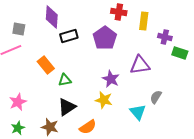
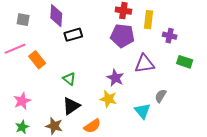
gray square: (19, 29) -> (23, 20), moved
purple pentagon: (105, 38) -> (122, 36), moved, turned -30
green rectangle: (180, 53) -> (185, 62), moved
orange rectangle: (46, 65) -> (37, 60), moved
green triangle: (65, 80) -> (69, 79), turned 48

